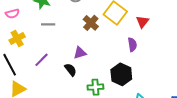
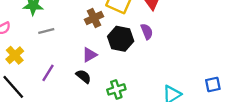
brown cross: (91, 23) -> (94, 18), turned 35
black hexagon: (121, 74) -> (121, 39), moved

